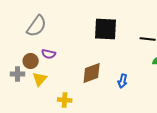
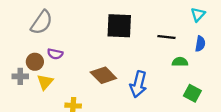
brown diamond: (92, 73) -> (103, 75), turned 65
blue arrow: (123, 81) -> (138, 84), size x1.6

